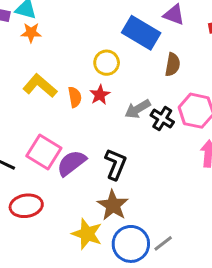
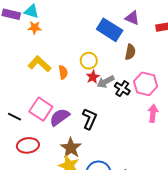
yellow circle: (107, 63) -> (89, 61), moved
red star: (100, 95) -> (93, 77), moved
brown star: (113, 205) -> (71, 148), moved

